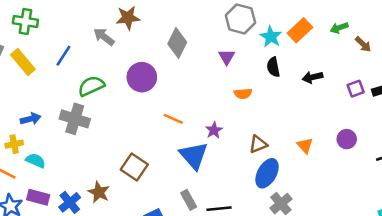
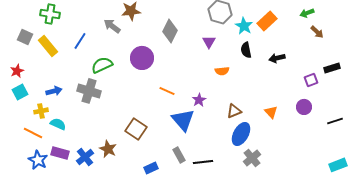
green arrow: (339, 28) -> (307, 13), moved
purple square: (356, 89) -> (311, 80), moved

